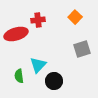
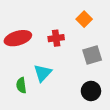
red cross: (38, 20) -> (56, 38), moved
black circle: (54, 81) -> (91, 91), moved

